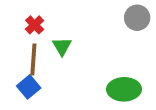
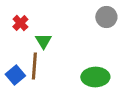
brown line: (33, 59) -> (34, 66), moved

